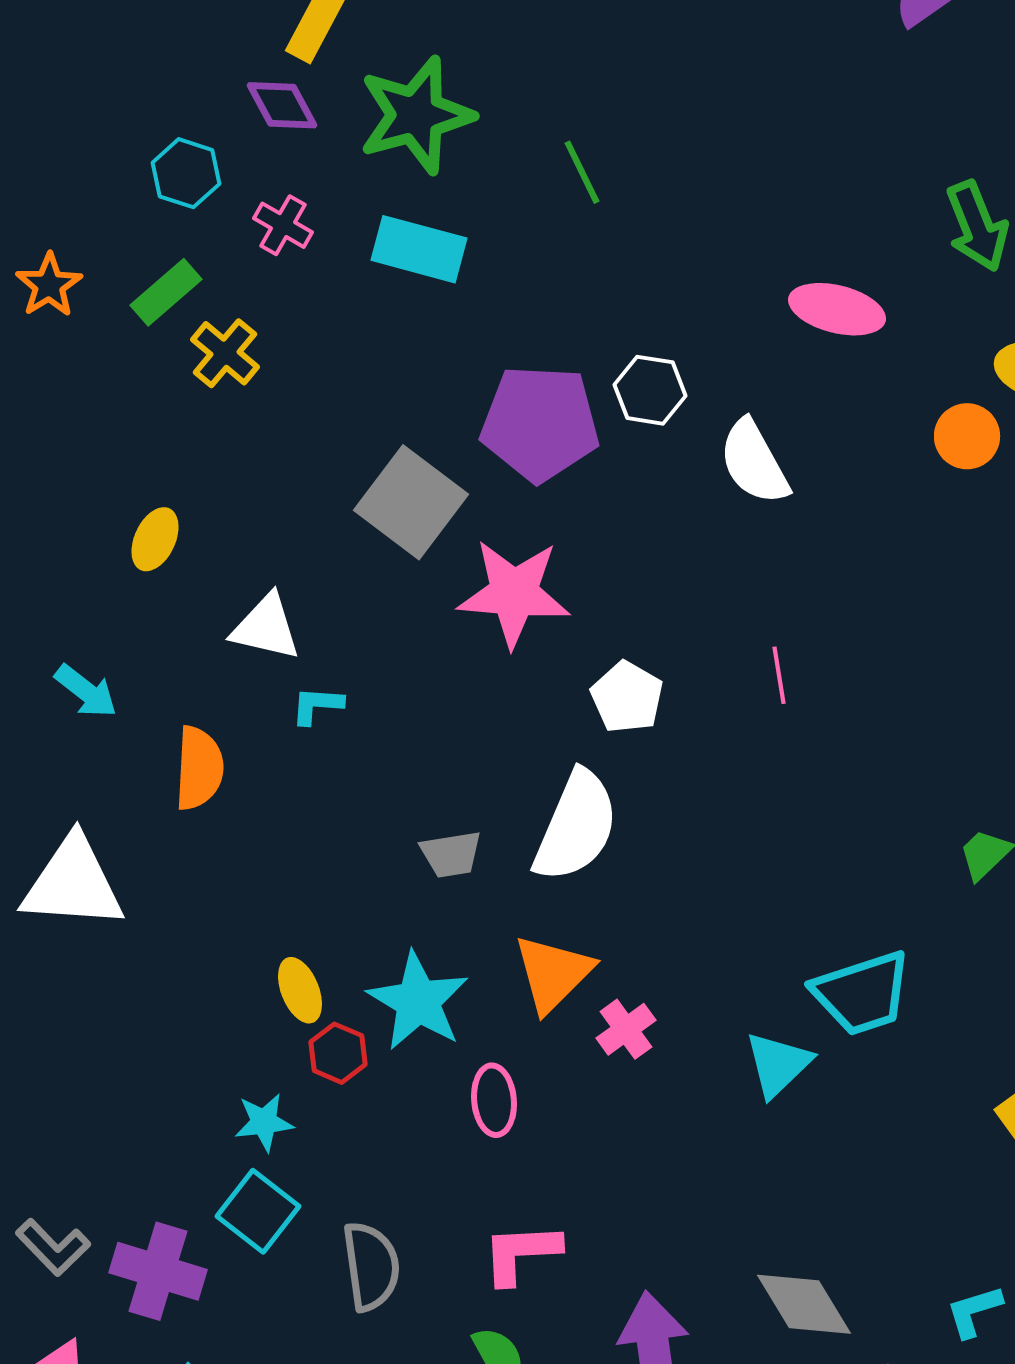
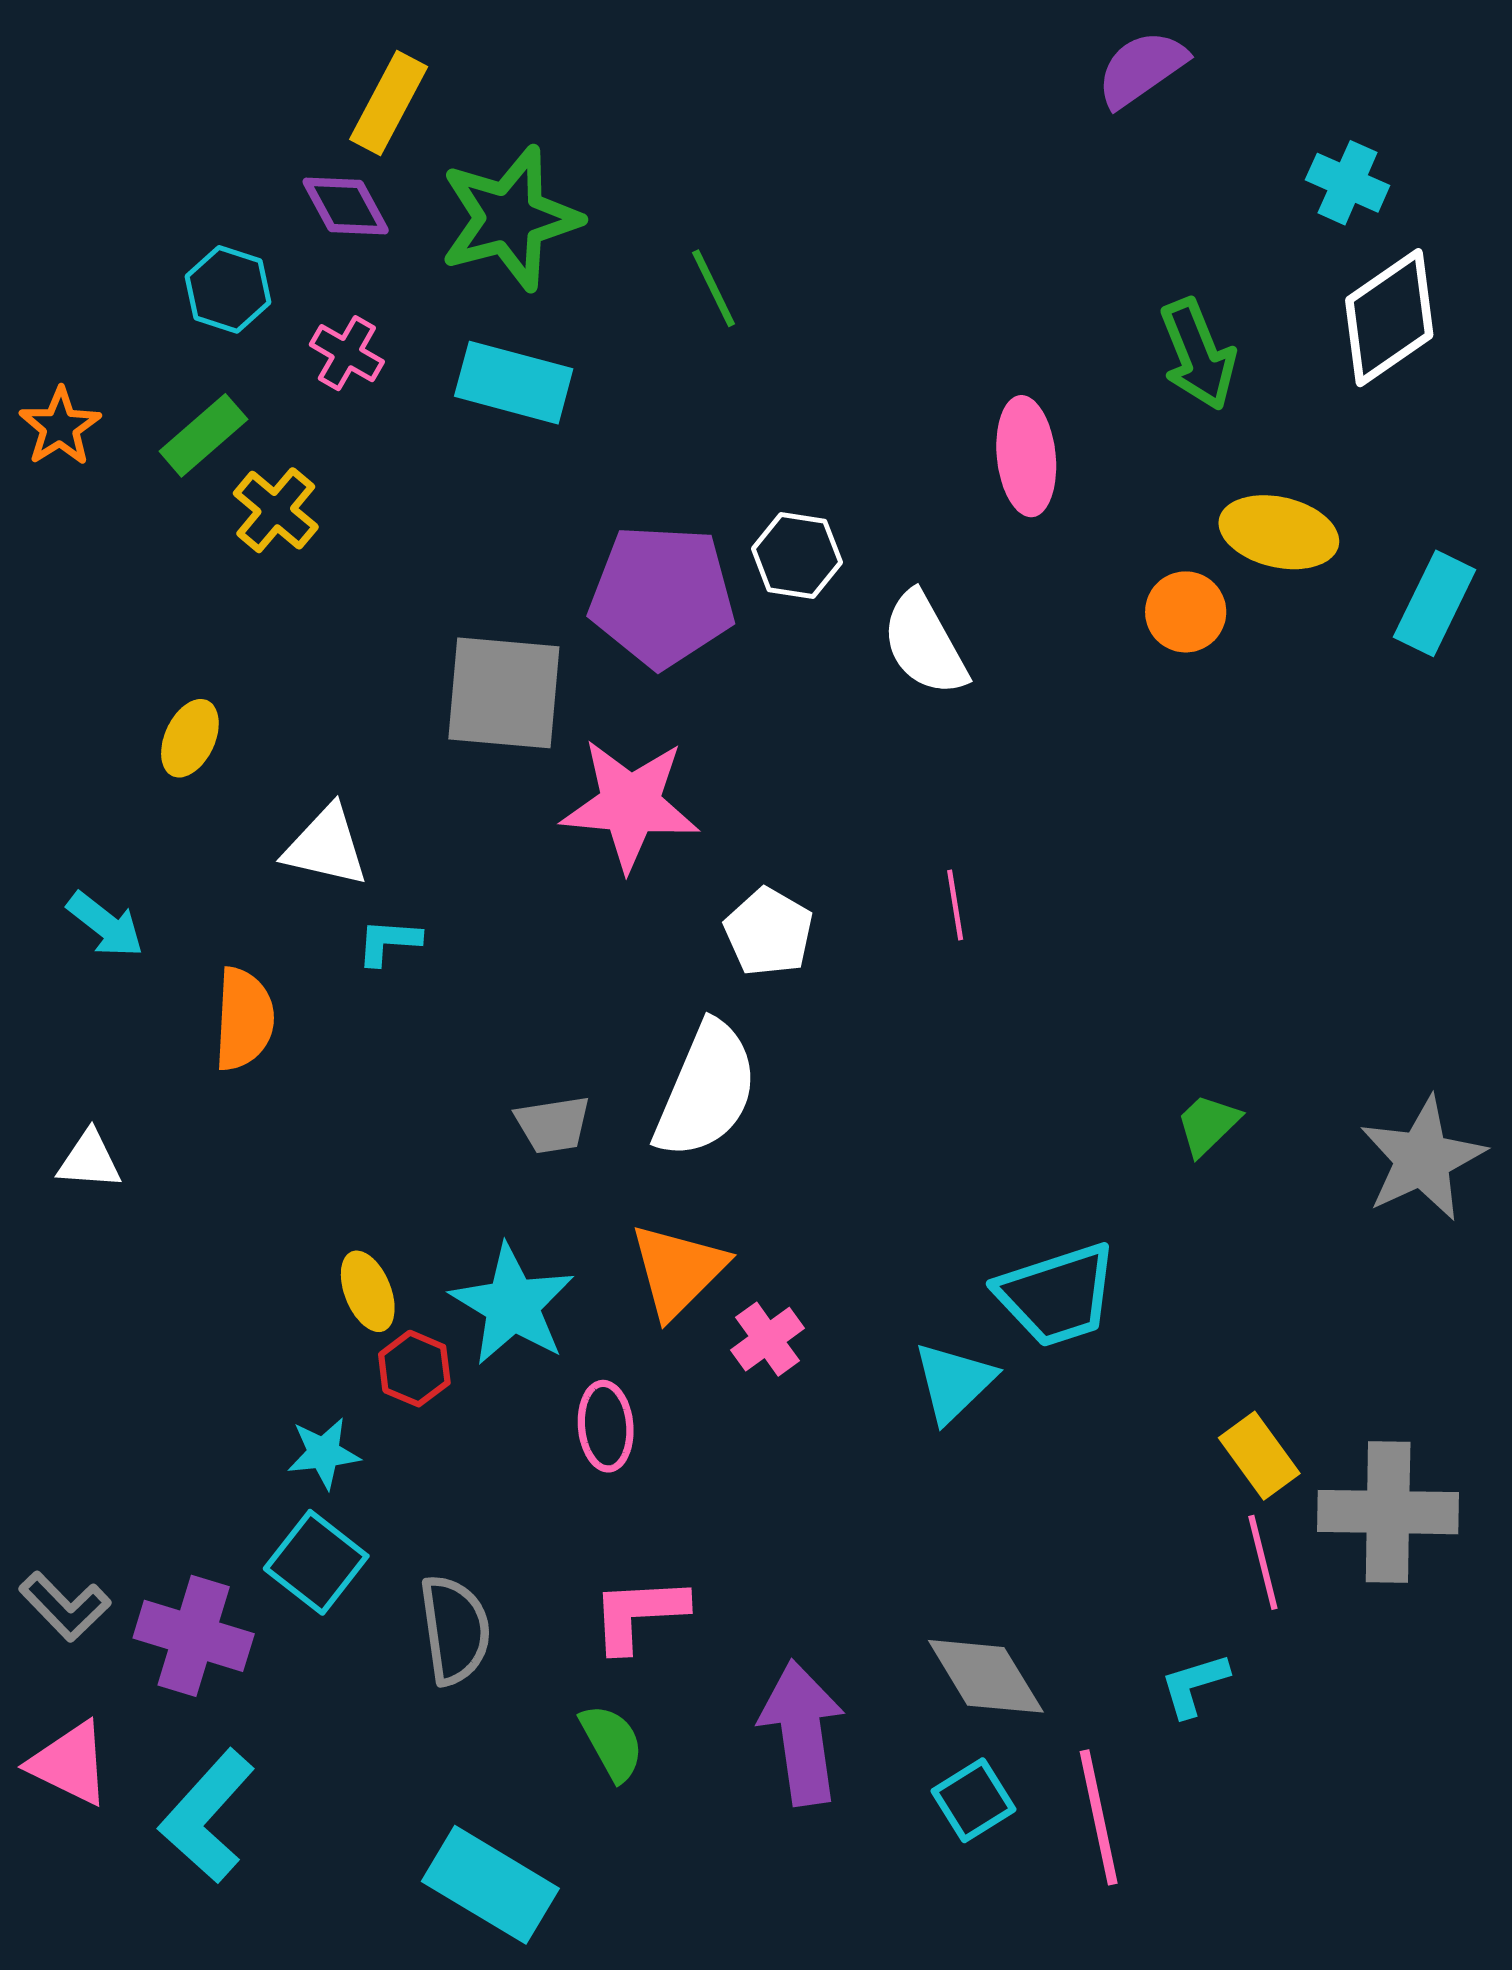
pink ellipse: (837, 309) -> (1026, 456), turned 70
gray square: (411, 502) -> (504, 693), turned -32
white triangle: (73, 883) -> (89, 1160), size x0.5

